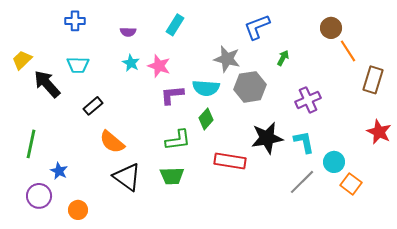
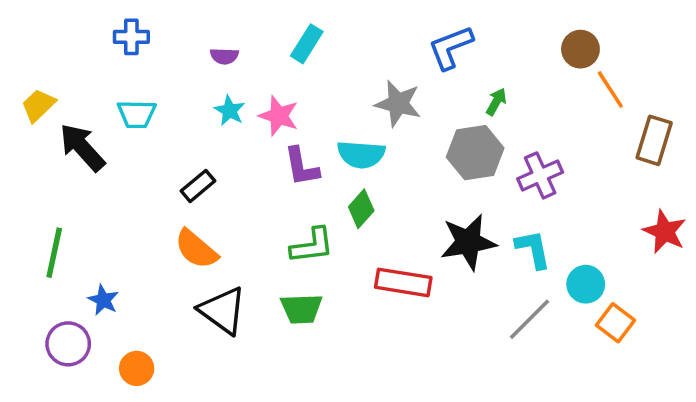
gray hexagon: (250, 87) -> (475, 153), moved
purple L-shape: (172, 95) -> (302, 167), turned -95
black rectangle: (93, 106) -> (198, 186), moved

